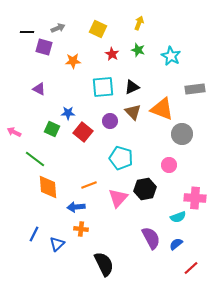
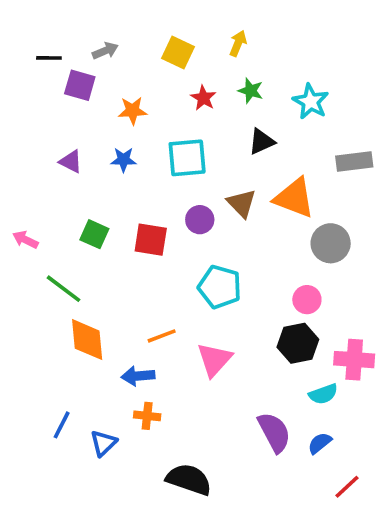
yellow arrow: (139, 23) -> (238, 43), moved
black triangle: (132, 87) -> (262, 142), moved
blue star: (68, 113) -> (123, 160), moved
red square: (83, 132) -> (151, 240), turned -30
black hexagon: (145, 189) -> (298, 343), moved
black semicircle: (104, 264) -> (189, 479), turned -45

